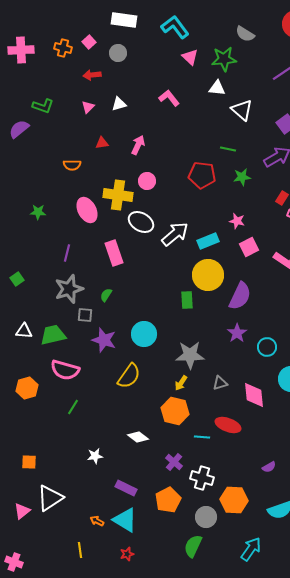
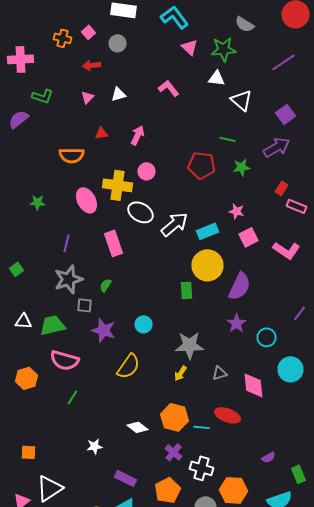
pink cross: (21, 50) -> (20, 59), moved
orange semicircle: (72, 165) -> (72, 155), size x1.4
cyan circle: (144, 334) -> (144, 324), size x0.7
orange hexagon: (175, 411) -> (174, 417), moved

